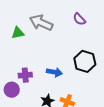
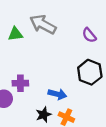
purple semicircle: (79, 19) -> (89, 35), moved
blue arrow: (54, 72) -> (57, 94), moved

